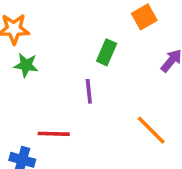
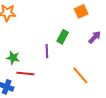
green rectangle: (107, 52) -> (63, 37), moved
green star: (26, 65) -> (13, 58), moved

